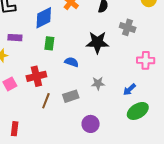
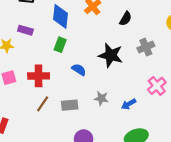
blue diamond: (44, 18) -> (60, 16), turned -70
gray cross: (128, 27) -> (146, 47), turned 35
pink cross: (146, 60) -> (157, 86), turned 36
blue arrow: (129, 89) -> (129, 104), moved

